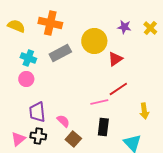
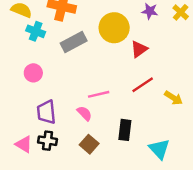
cyan cross: (28, 58) -> (36, 31), moved
pink line: (99, 102) -> (99, 94), moved
yellow arrow: (144, 111) -> (174, 98), moved, turned -49
pink semicircle: (63, 121) -> (84, 113), moved
pink triangle: (18, 139) -> (24, 144), turned -49

